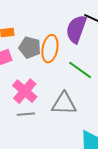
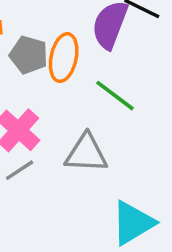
gray line: (26, 114) -> (20, 170), turned -30

